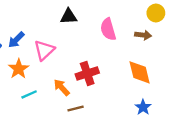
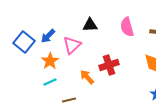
black triangle: (69, 16) -> (90, 25), moved
cyan line: (29, 94) -> (50, 82), moved
brown line: (76, 108) -> (69, 100), moved

